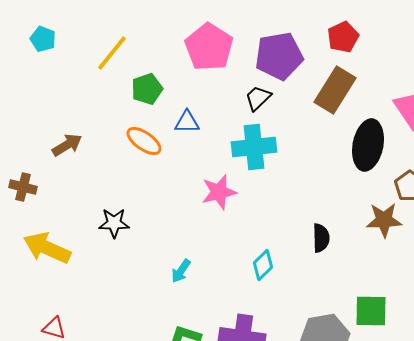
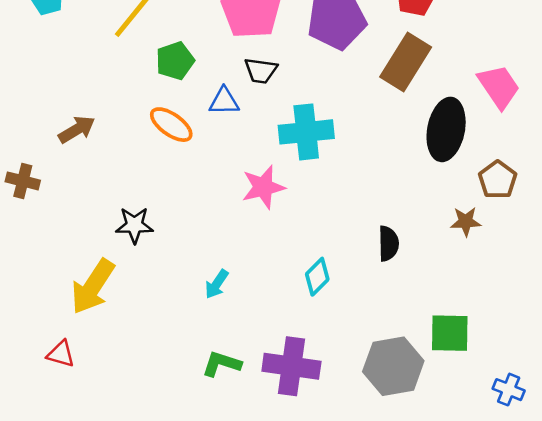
black trapezoid: (258, 98) -> (261, 71), moved, turned -128
brown star: (384, 220) -> (466, 221), size x0.7
yellow arrow: (47, 248) -> (93, 287), moved, turned -81

